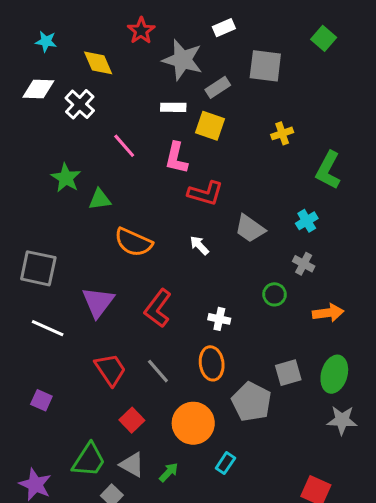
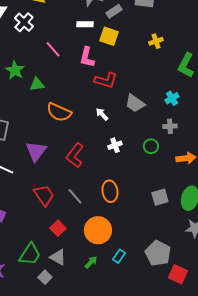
gray cross: (304, 264) -> (170, 126), turned -32
white cross: (219, 319) -> (115, 145), moved, turned -32
gray pentagon: (251, 402) -> (158, 253), moved
green arrow: (169, 472) -> (91, 262), moved

